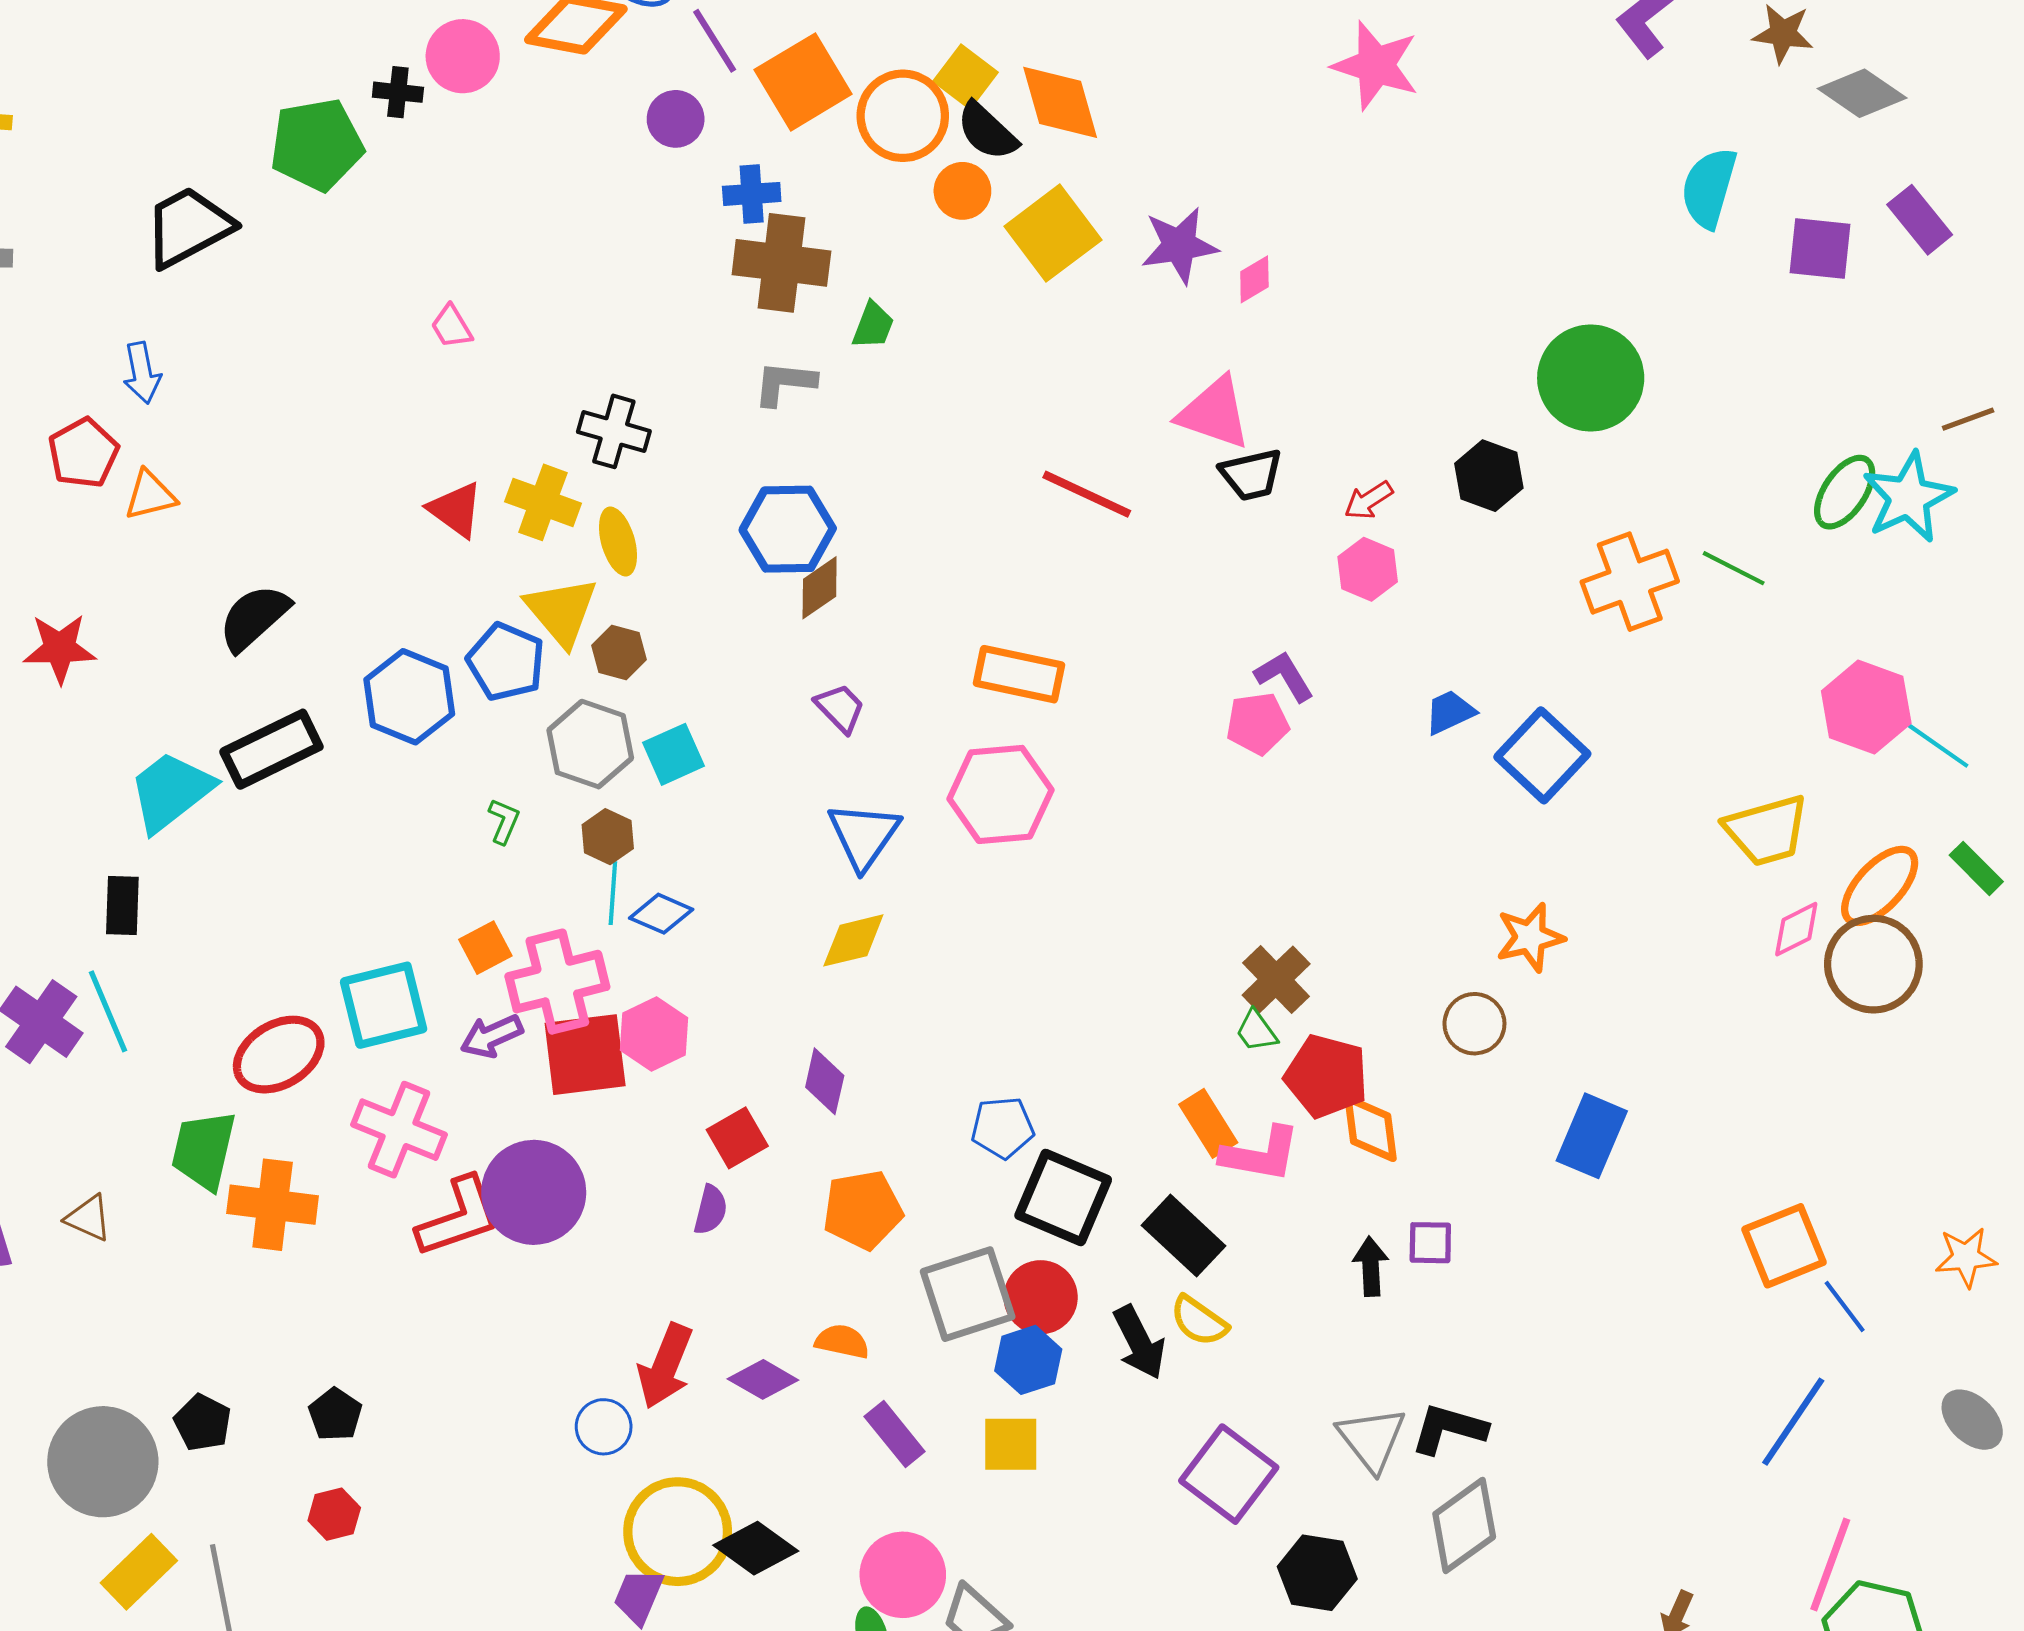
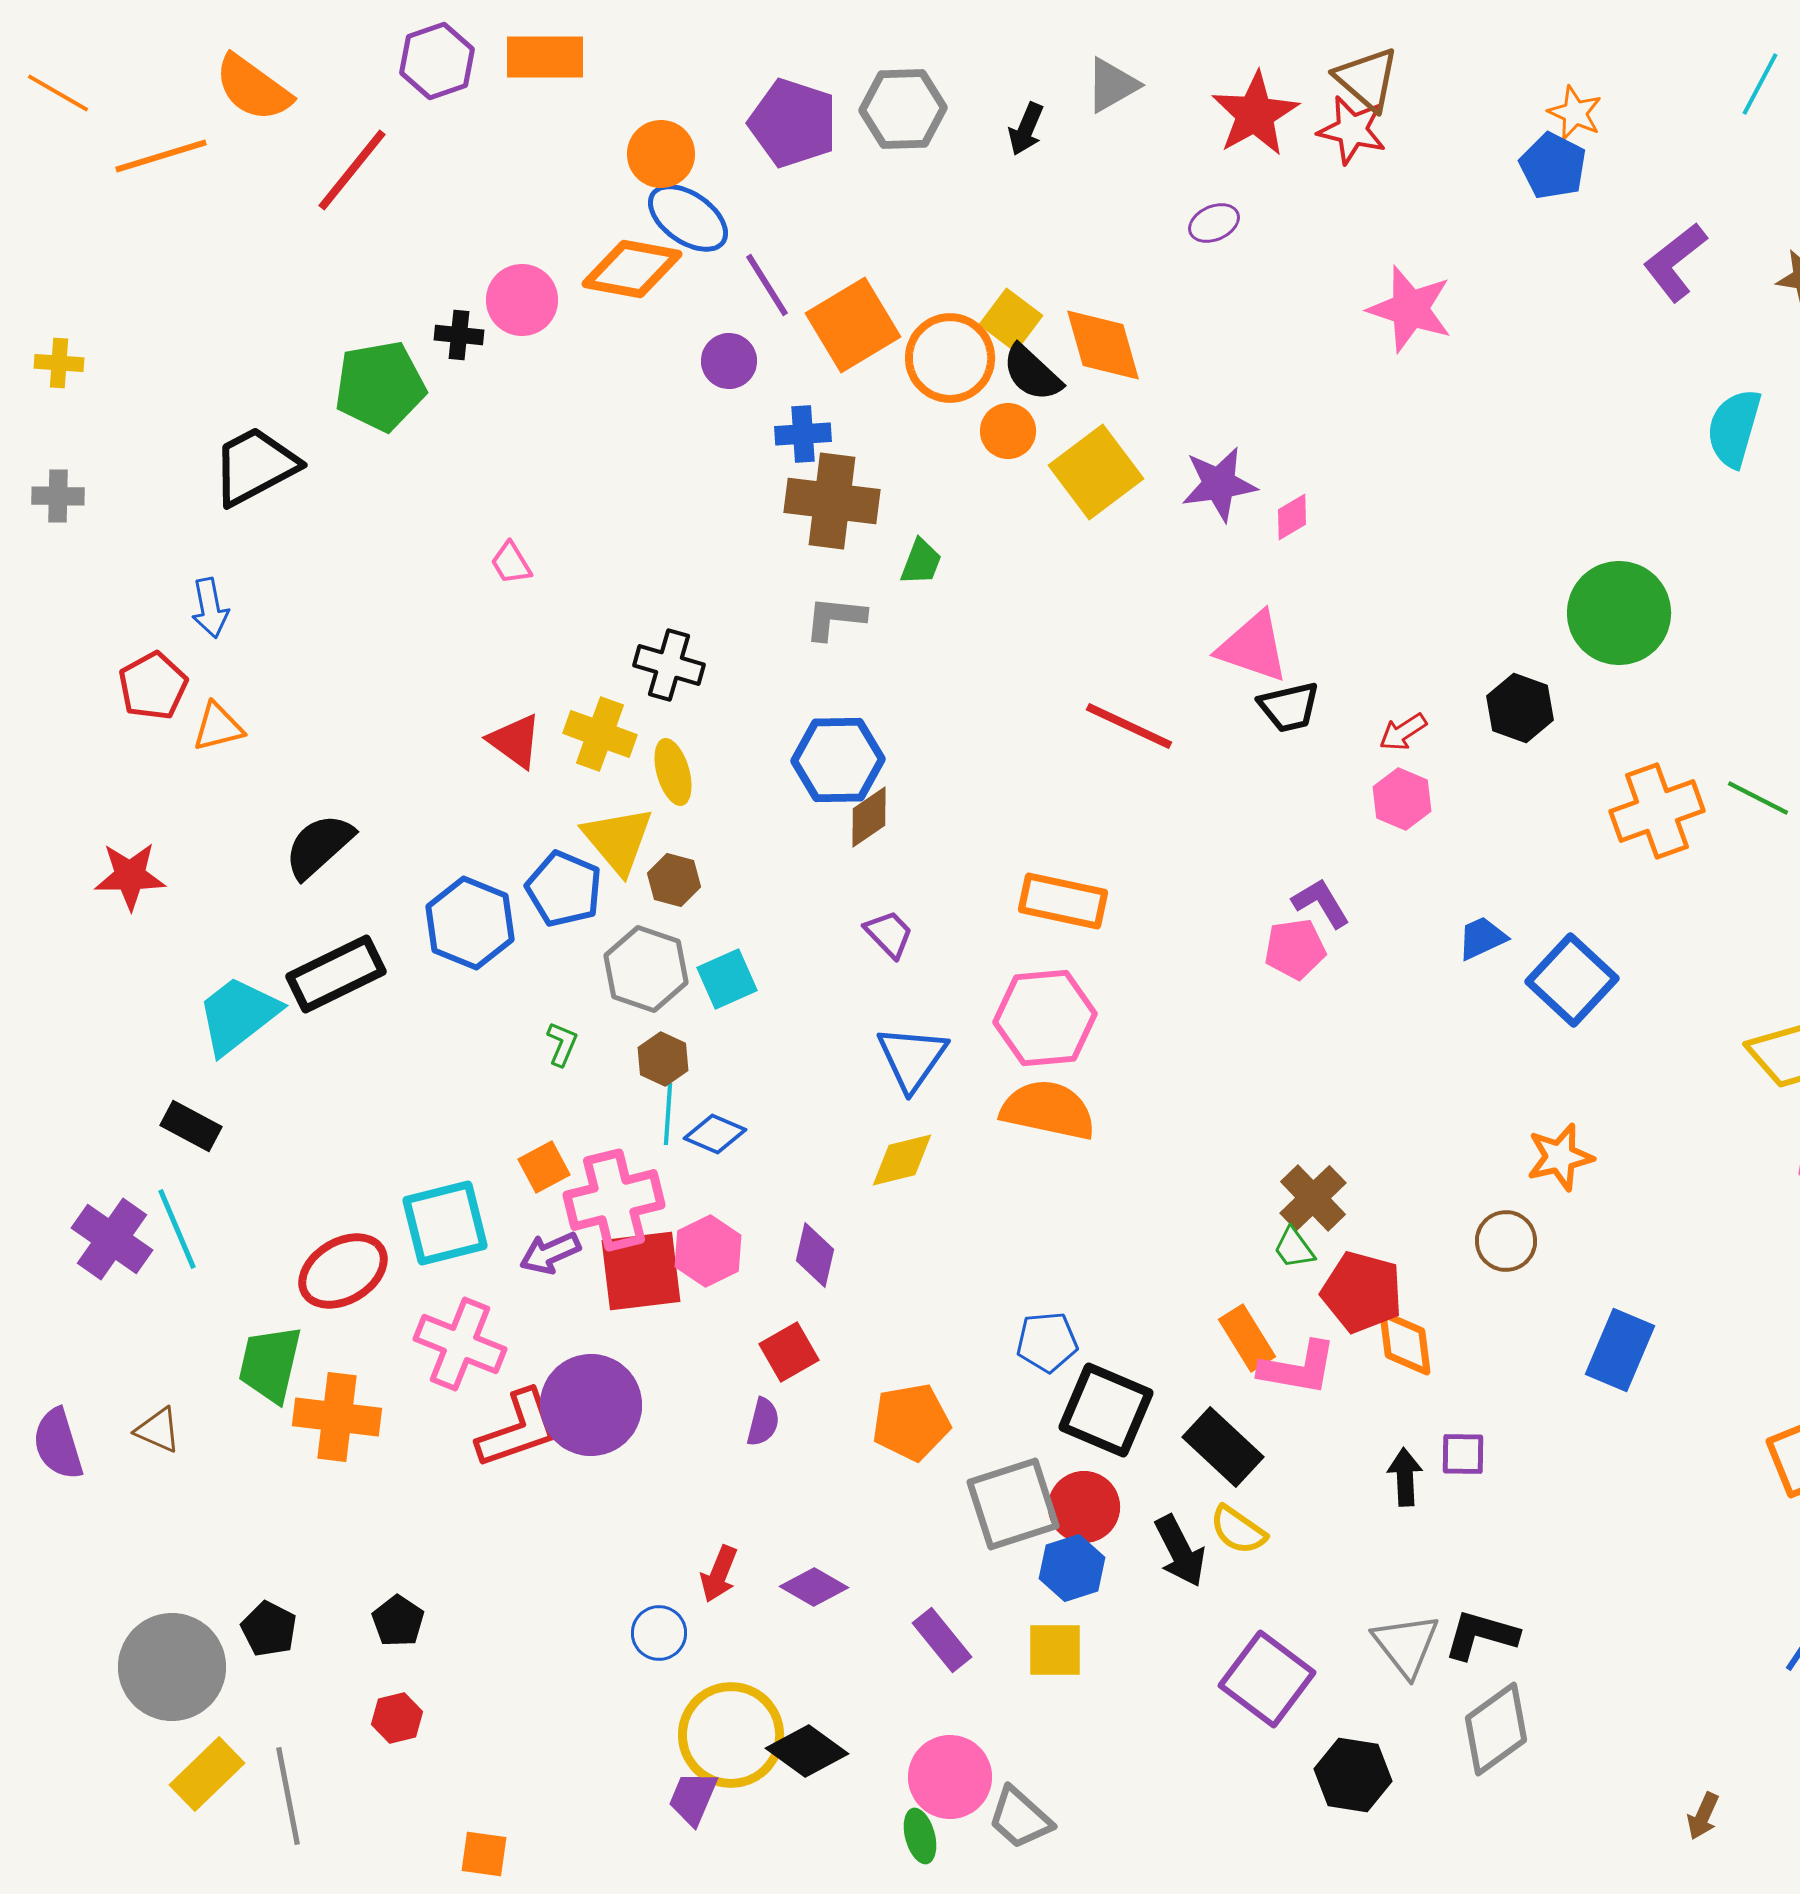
black rectangle: (122, 905) -> (191, 1126), turned -64
purple diamond: (825, 1081) -> (815, 1255), moved
orange semicircle: (842, 1341) -> (1048, 1110), moved, size x1.8
red arrow: (665, 1366) -> (719, 1574), size x0.7

